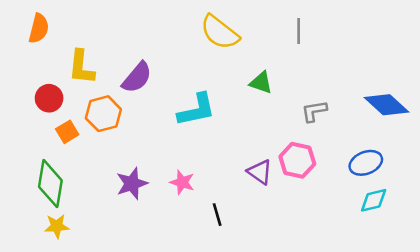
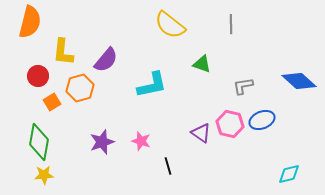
orange semicircle: (39, 28) -> (30, 22), size x1.4
blue ellipse: (366, 163) -> (262, 120), moved
cyan diamond: (374, 200) -> (289, 174), moved

